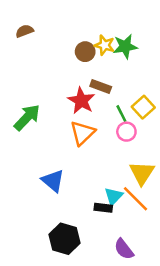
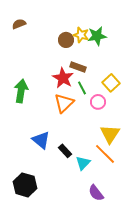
green line: (121, 114) -> (82, 88), moved
green arrow: (27, 117) -> (21, 91), turned -35
cyan triangle: (114, 196) -> (83, 163), moved
black rectangle: (103, 208) -> (65, 151), moved, turned 40
black hexagon: (65, 239) -> (25, 185), moved

